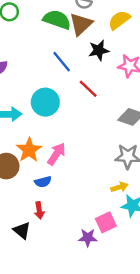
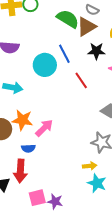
cyan circle: (45, 102) -> (45, 65), moved
orange star: (29, 150) -> (22, 120), turned 30
red arrow: (39, 210) -> (20, 171), size x1.6
pink square: (106, 222) -> (37, 198), moved

